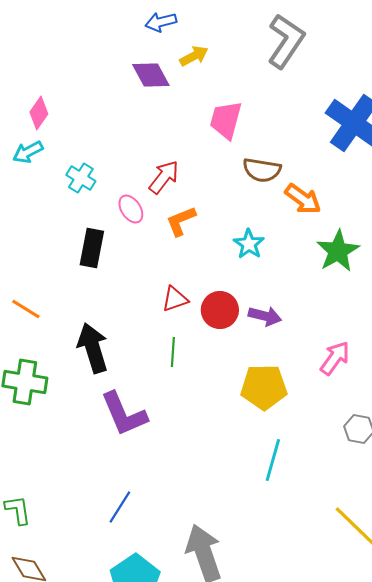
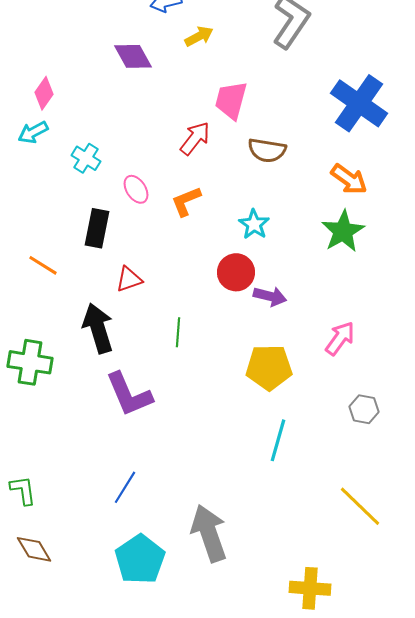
purple diamond: (151, 75) -> (133, 56), moved
red arrow: (164, 177) -> (195, 138), moved
orange arrow: (303, 199) -> (349, 179), moved
red triangle: (175, 299) -> (129, 279), moved
orange line: (26, 309) -> (43, 265), moved
red circle: (220, 310) -> (236, 272), moved

